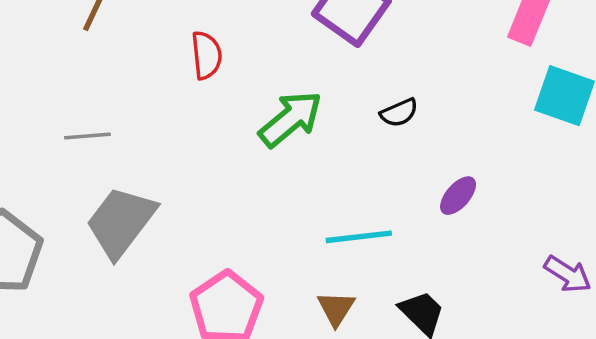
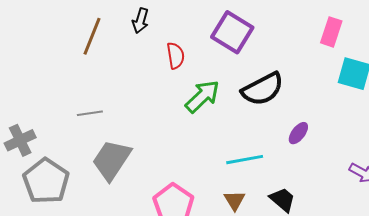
red semicircle: (206, 55) -> (176, 56), moved
black semicircle: (399, 113) -> (263, 89), size x2.0

